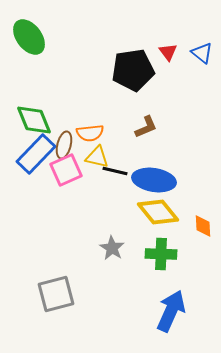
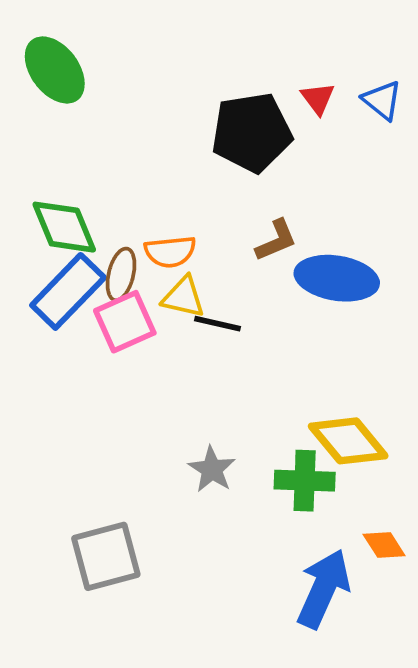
blue ellipse: (154, 180) -> (337, 278), moved
yellow diamond: (158, 212) -> (348, 441), moved
orange diamond: (203, 226) -> (384, 545), moved, turned -30

